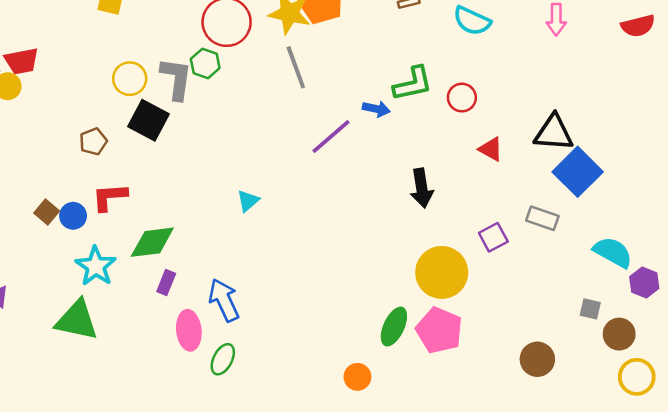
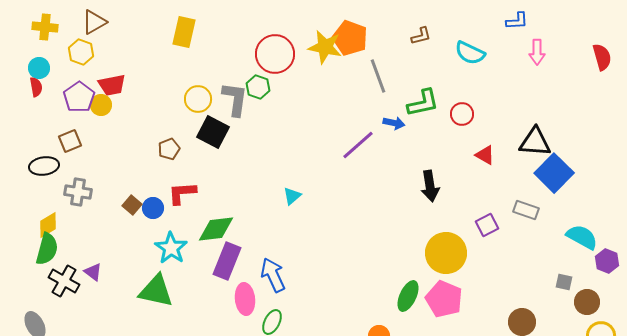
red semicircle: (638, 26) -> (602, 57), turned -92
gray line: (296, 67) -> (378, 76), moved
purple rectangle: (166, 282) -> (227, 261), size x1.8

